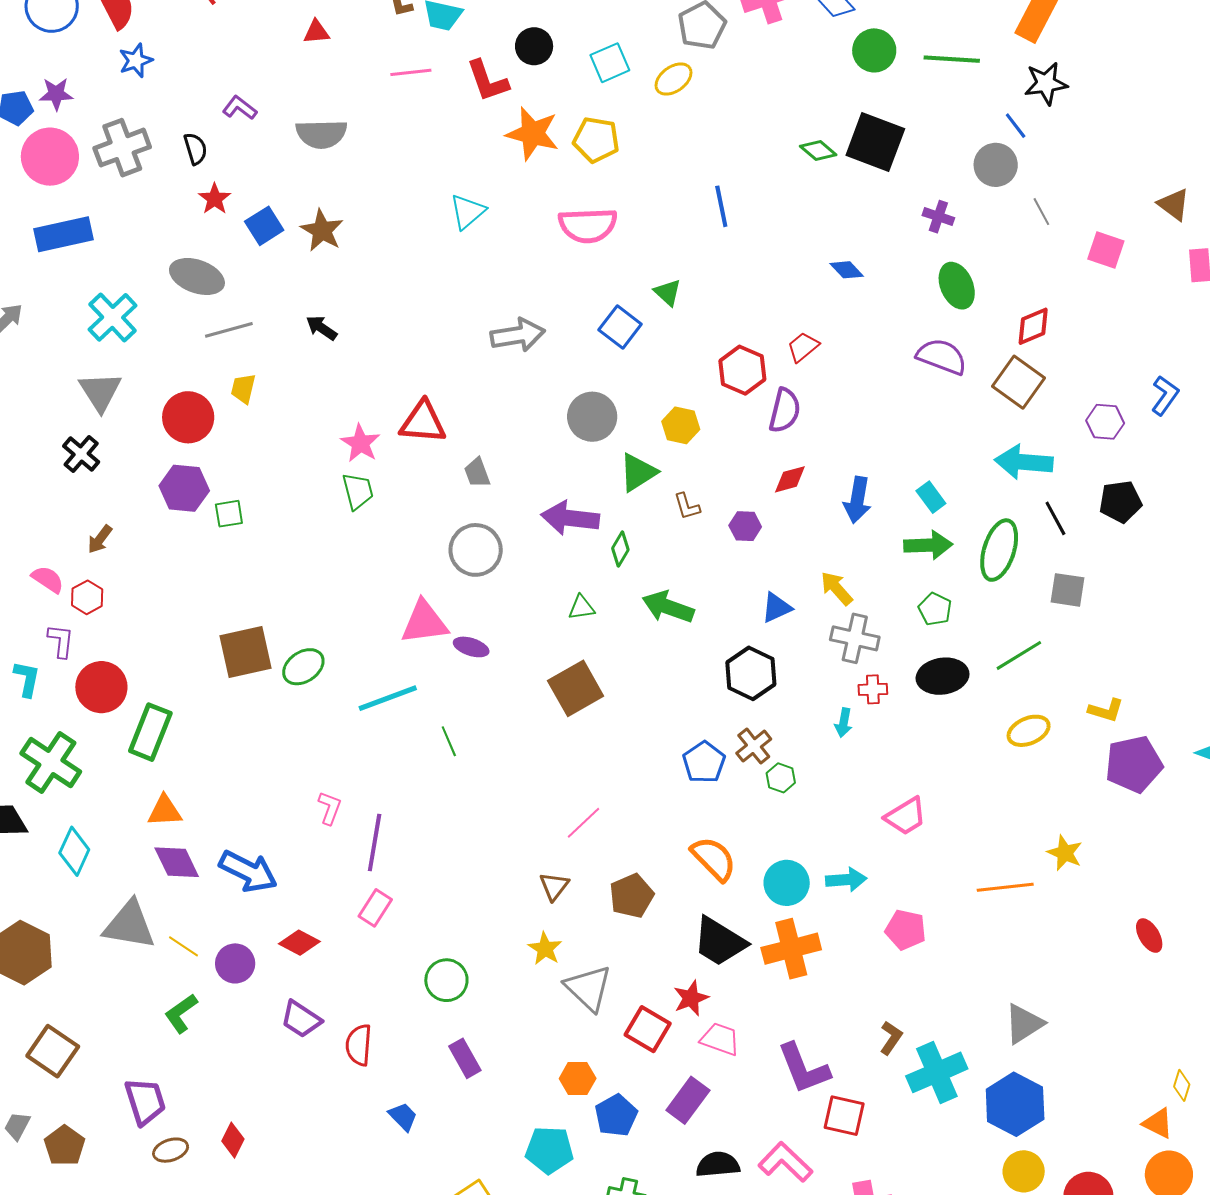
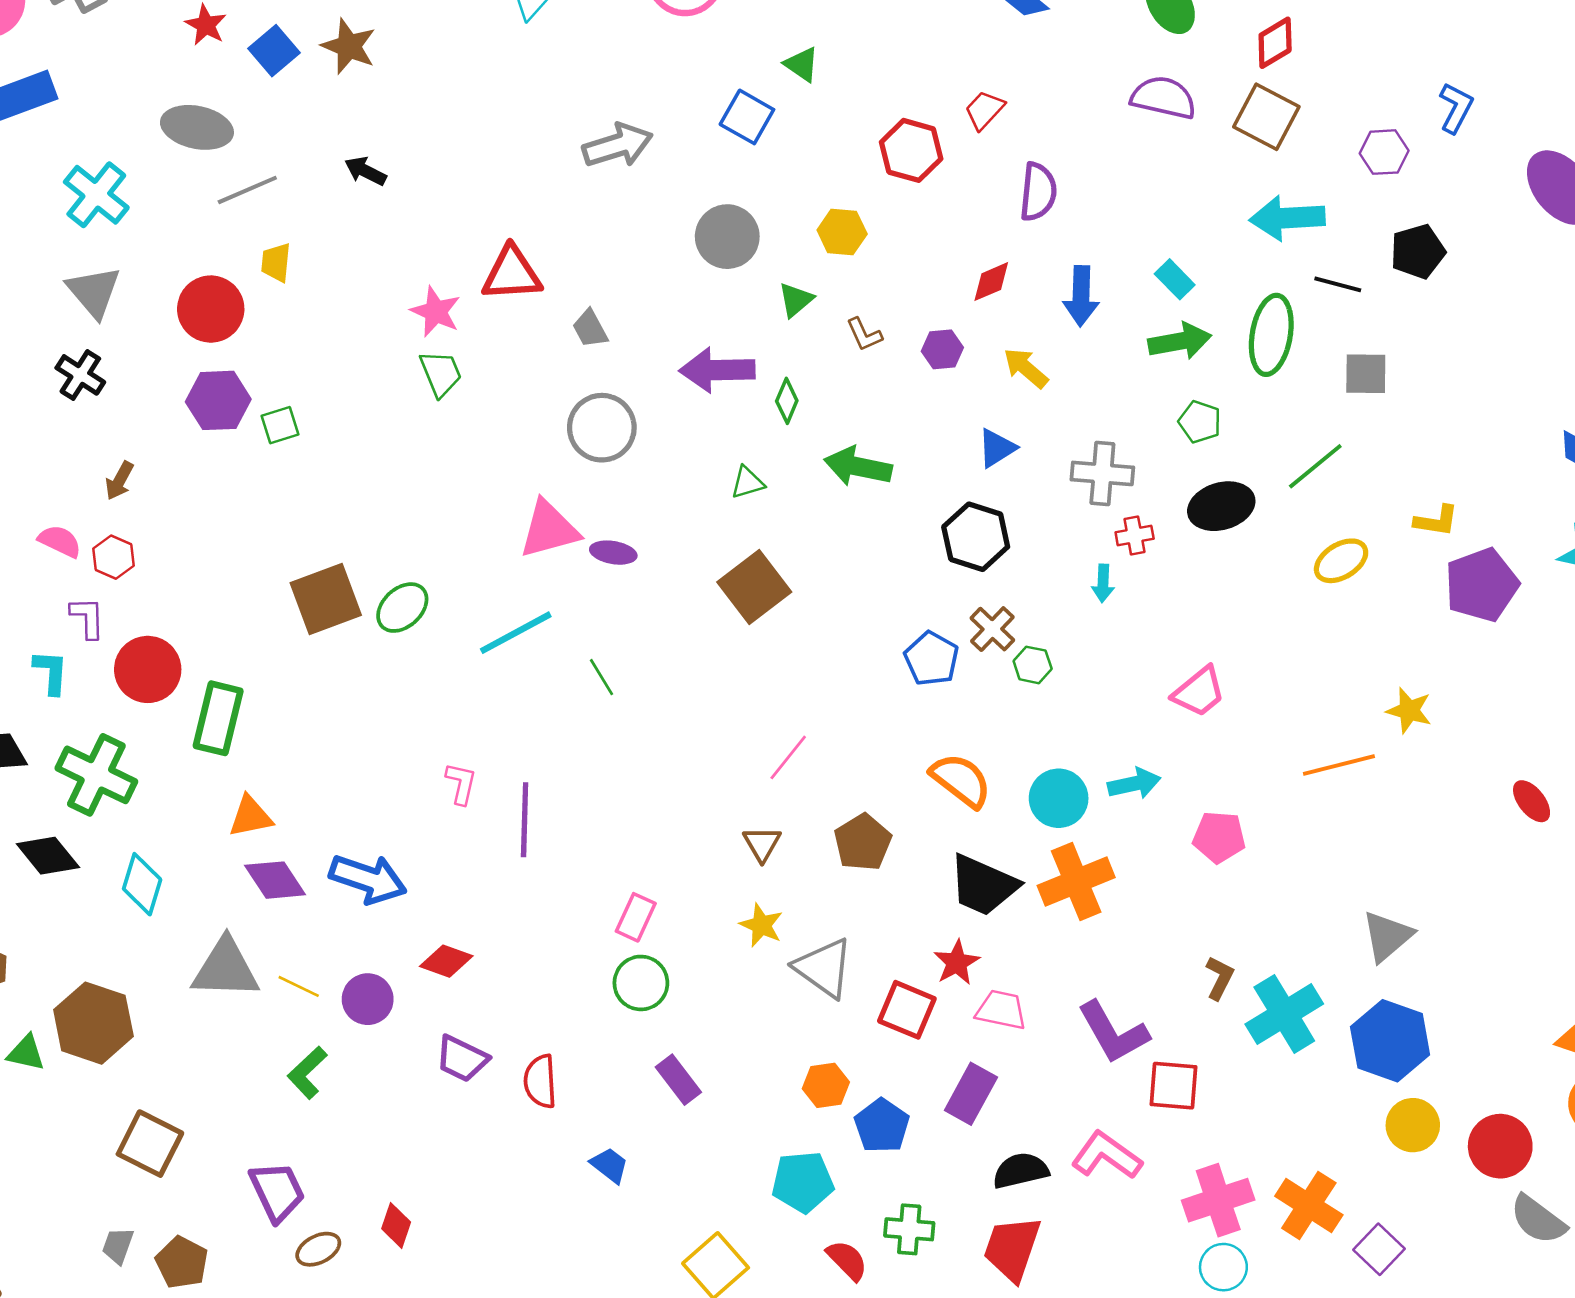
purple semicircle: (785, 410) -> (1038, 192), moved
green triangle: (638, 472) -> (796, 300), size x0.7
black line: (1055, 518) -> (1338, 284), turned -39
yellow arrow: (837, 588) -> (1026, 368), moved
pink rectangle: (375, 908) -> (636, 917), moved

